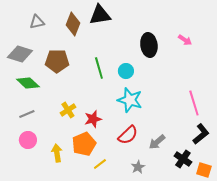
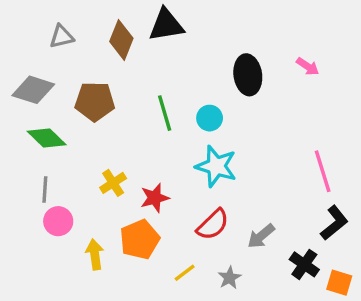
gray line: (27, 114) -> (45, 190), turned -63
pink circle: (28, 140) -> (58, 221), moved
yellow line: (100, 164) -> (185, 273), moved

